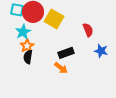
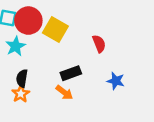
orange star: (27, 46) -> (21, 94), moved
blue star: (101, 51) -> (116, 81), moved

